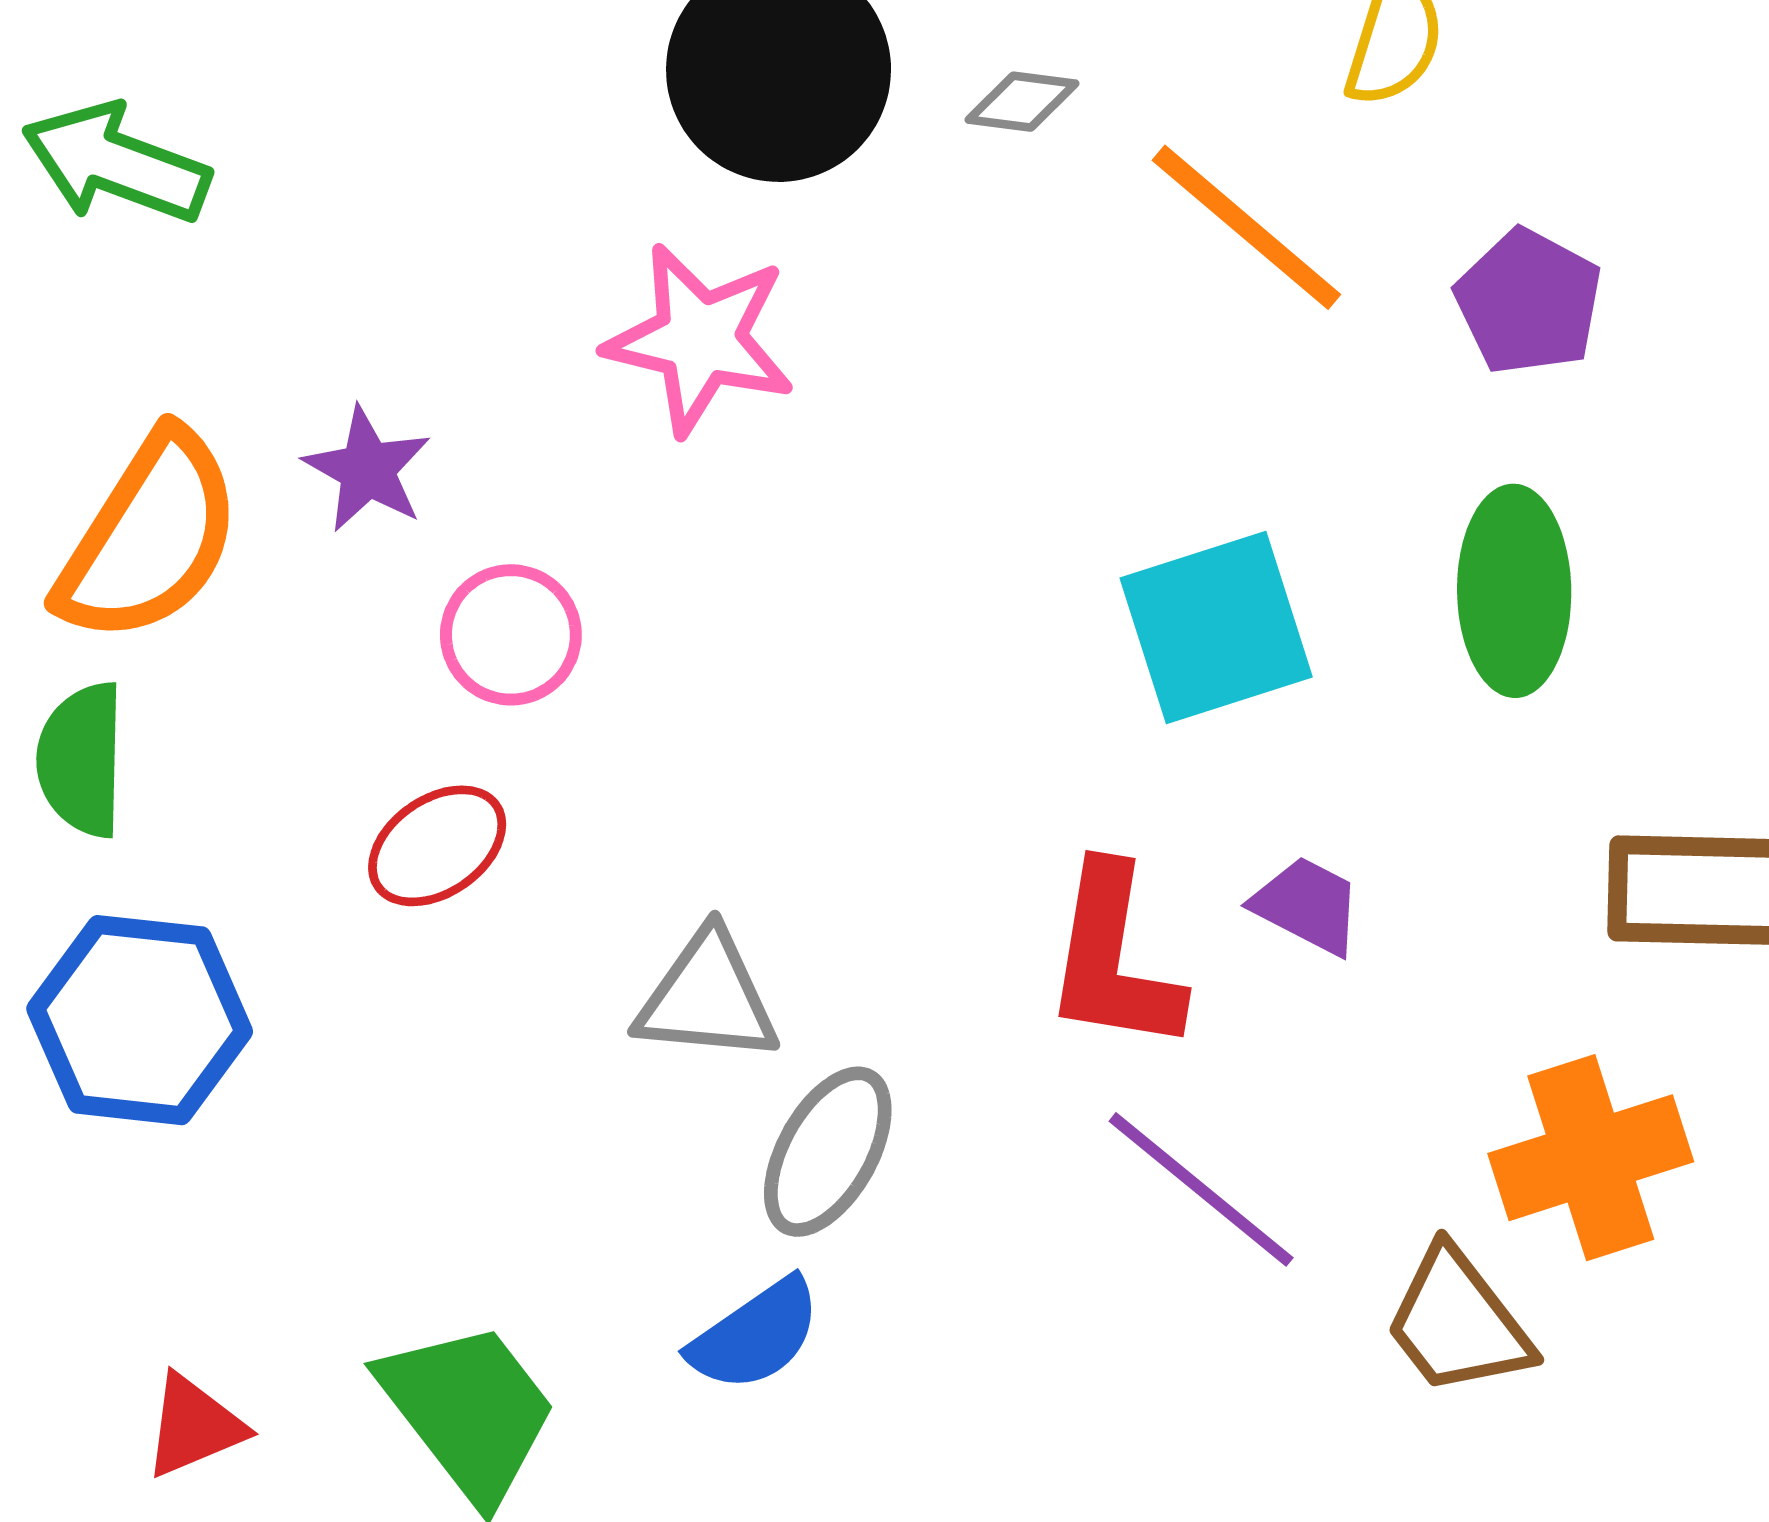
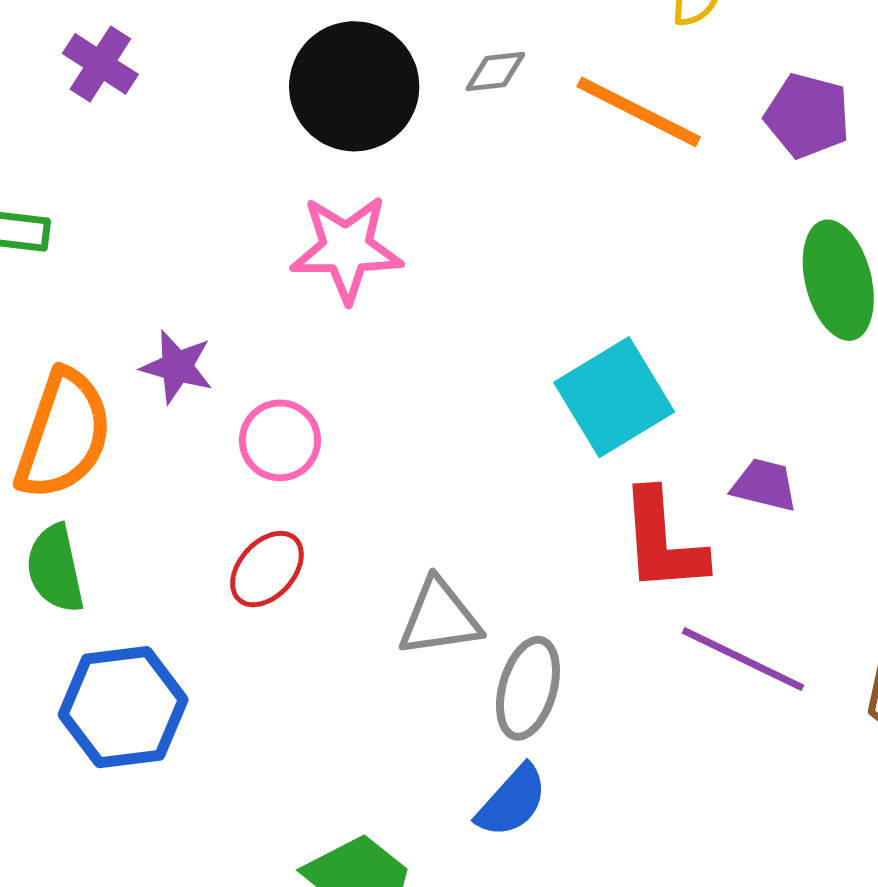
cyan square: (1216, 627) -> (614, 397), moved

